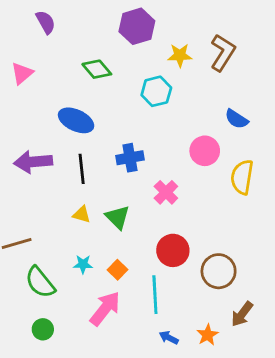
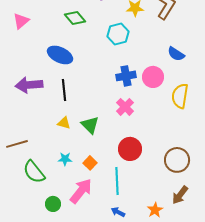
blue cross: (130, 158) -> (126, 76), moved
brown circle: (219, 271) -> (177, 160), moved
green circle: (43, 329) -> (53, 204), moved
blue arrow: (169, 338) -> (118, 212), moved

